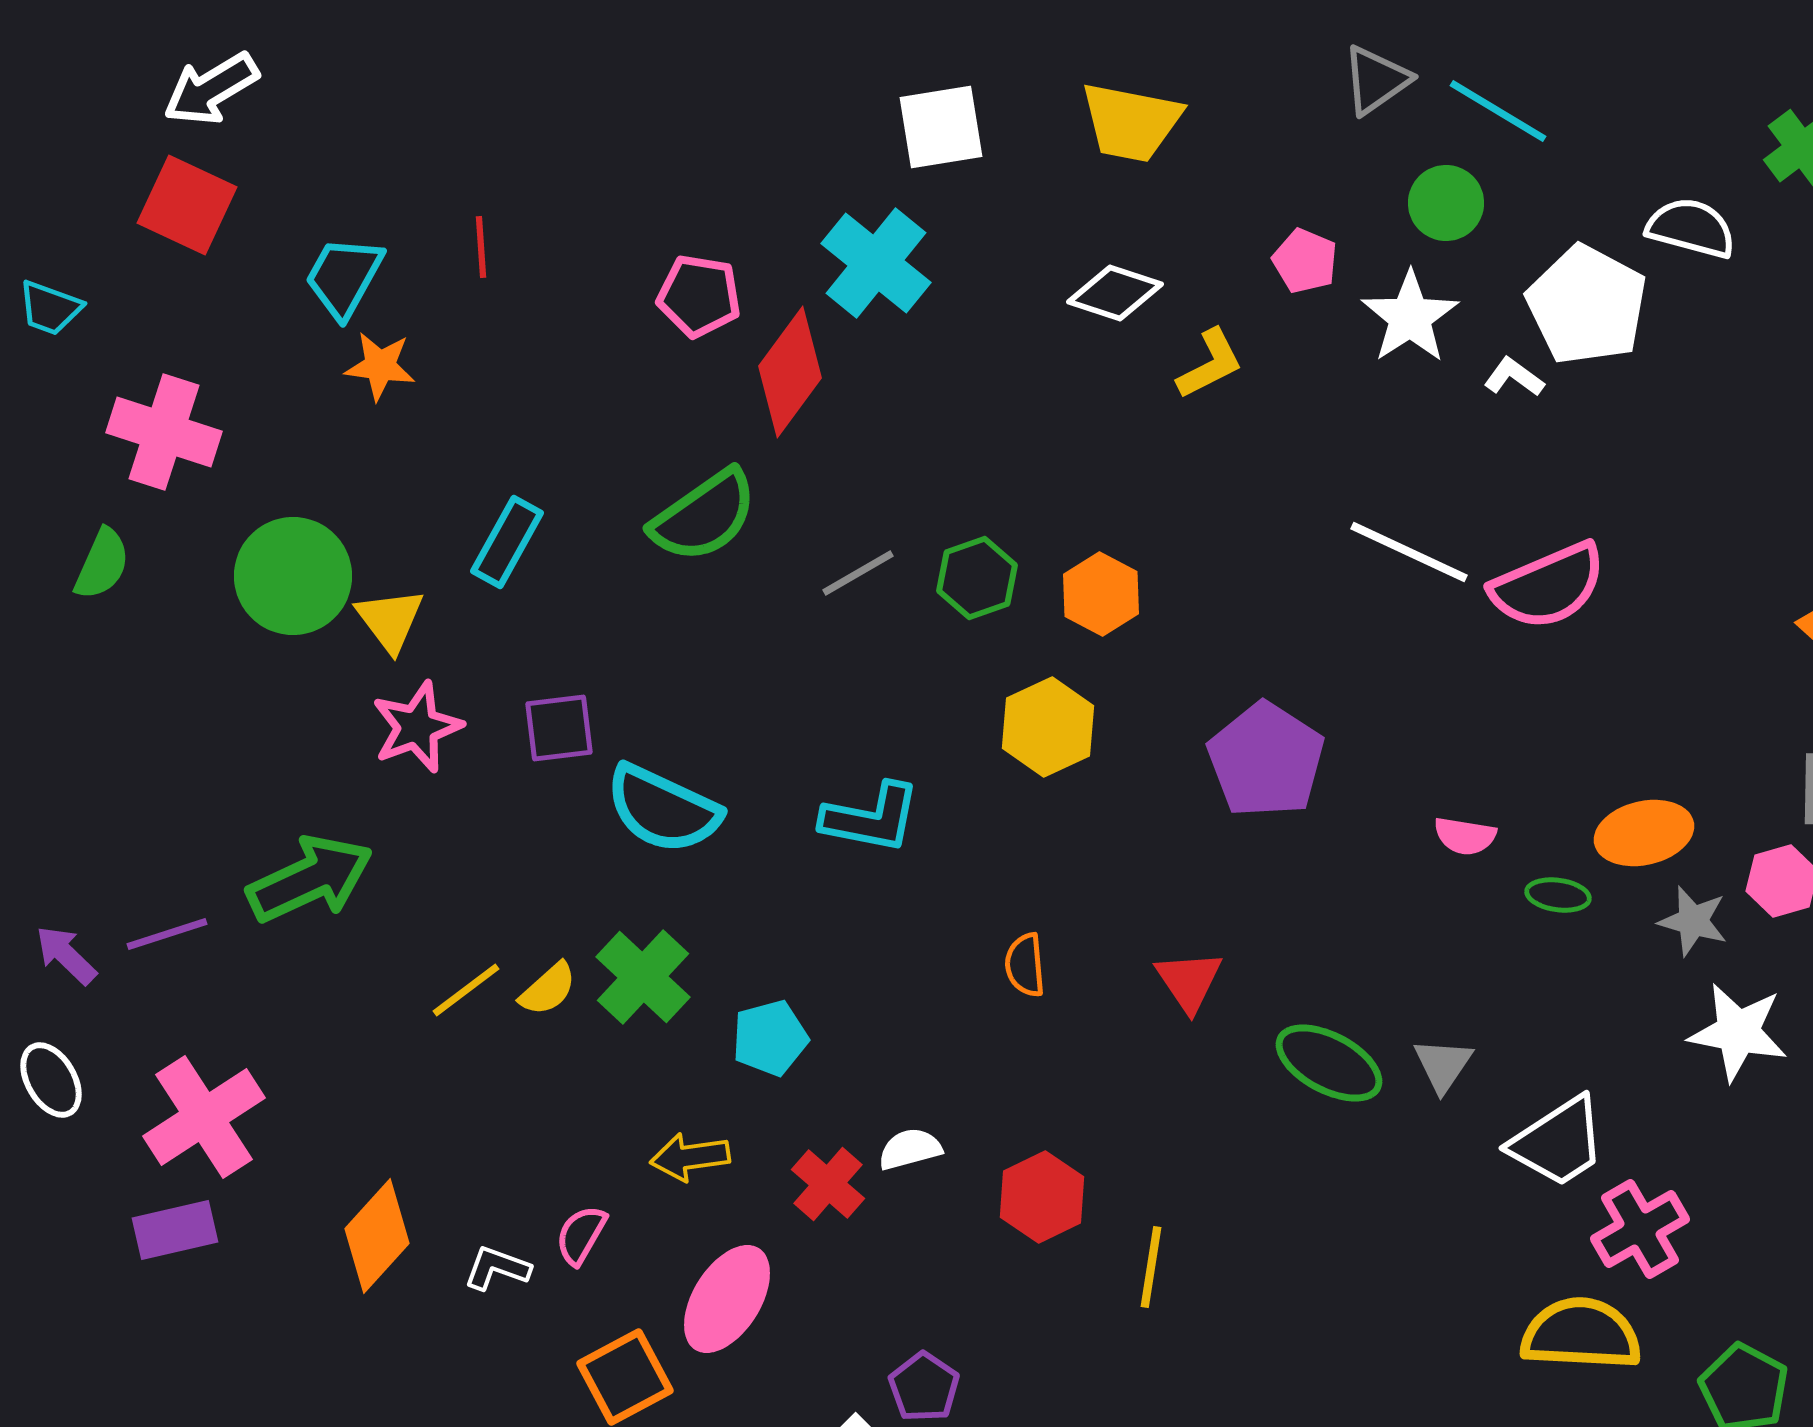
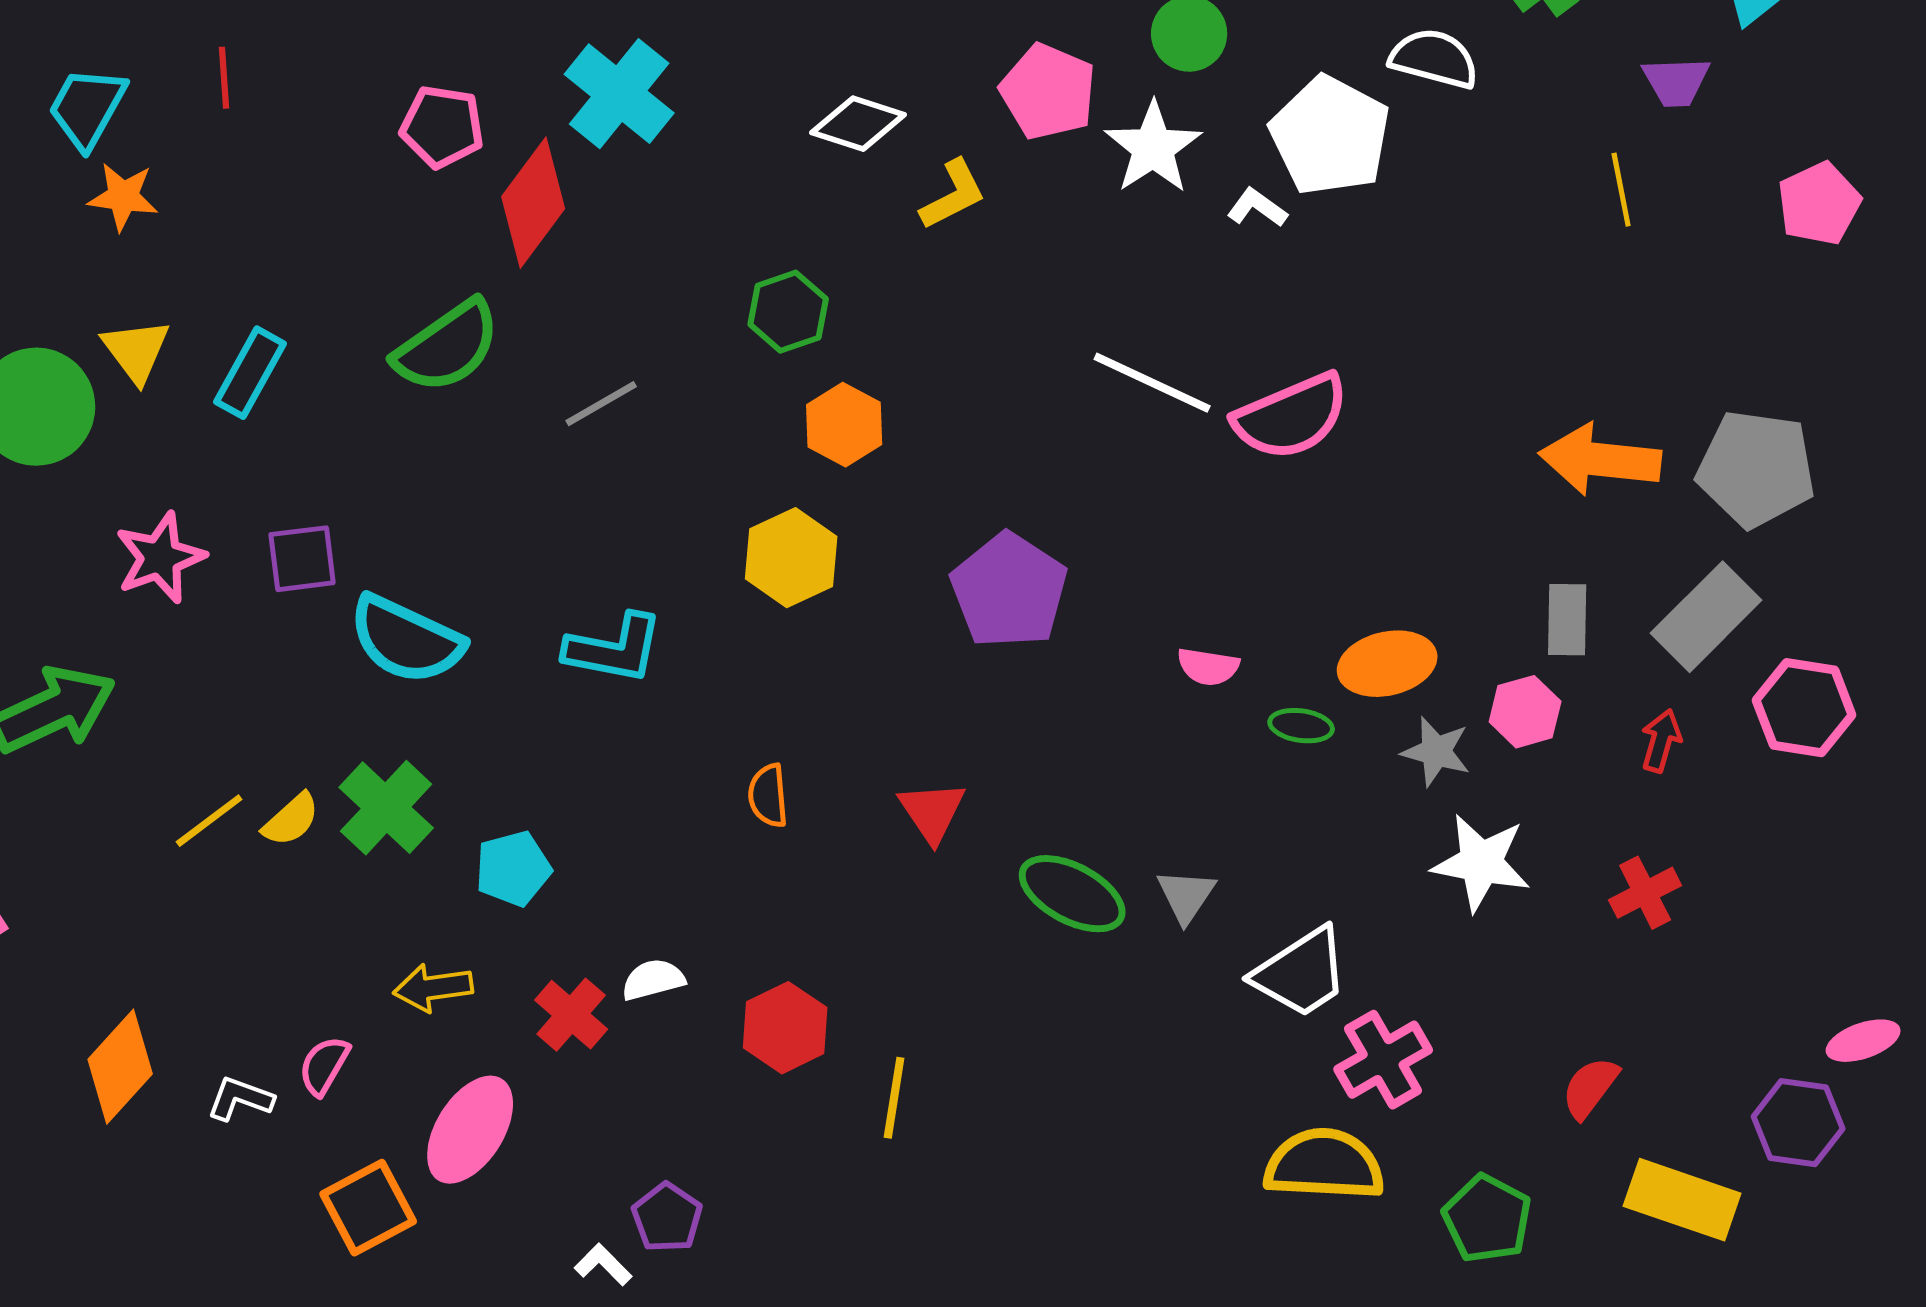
pink pentagon: (1305, 261) -> (1048, 92), size x1.5
green hexagon: (977, 578) -> (788, 312), moved
yellow triangle: (390, 620) -> (136, 351), moved

